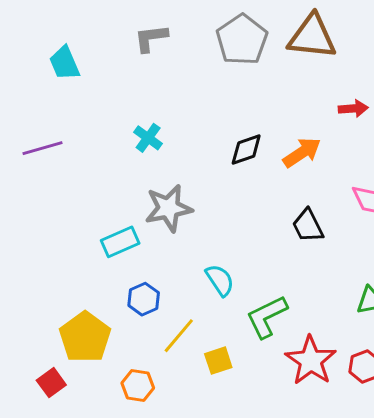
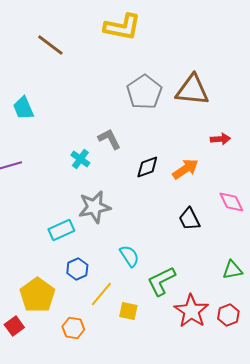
gray L-shape: (151, 38) -> (109, 139), moved, turned 70
yellow square: (218, 361) -> (128, 311), turned 30

